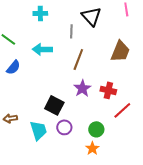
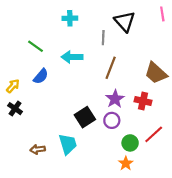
brown trapezoid: (120, 51) -> (156, 73), moved, turned 110
black square: (54, 105) -> (85, 117), turned 30
red line: (122, 110) -> (154, 134), moved
brown arrow: (10, 118) -> (38, 149), moved
purple circle: (64, 127) -> (112, 120), moved

